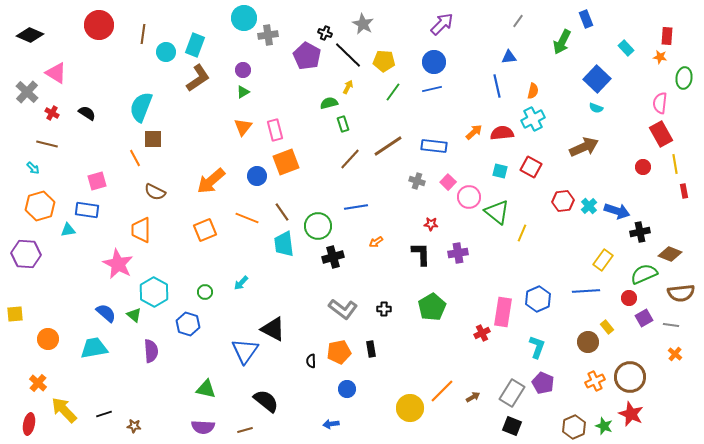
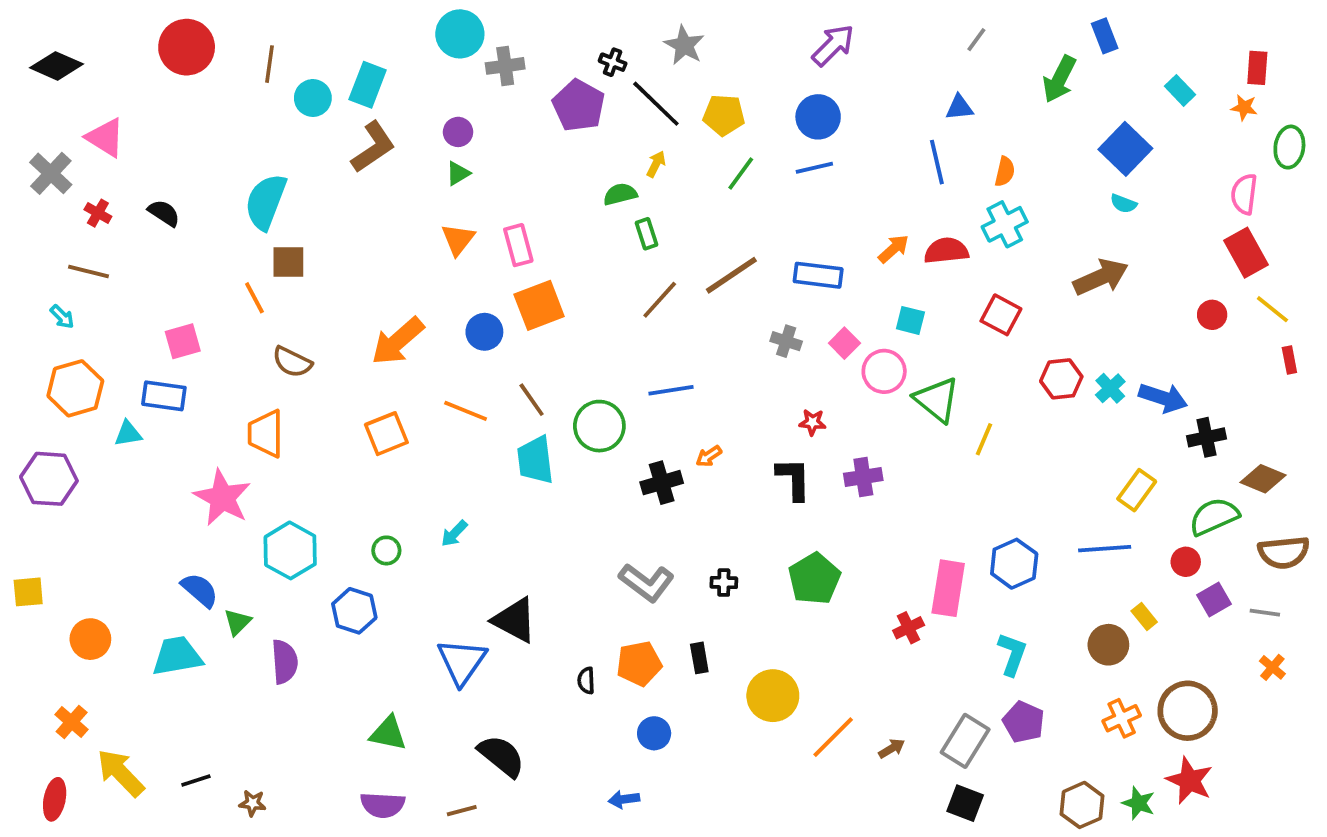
yellow line: (675, 164) -> (1272, 309), turned -42
cyan square: (500, 171) -> (910, 320), moved
black cross: (333, 257) -> (662, 483), moved
green triangle: (134, 315) -> (237, 622), moved, turned 35
yellow circle: (410, 408) -> (773, 696), moved

